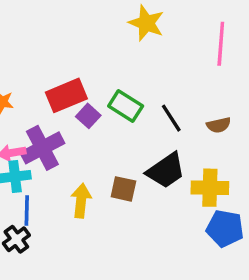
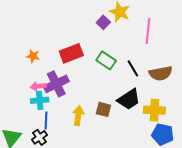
pink line: (221, 44) -> (148, 31), moved
purple square: (88, 116) -> (103, 22), moved
brown semicircle: (219, 125) -> (161, 73), size x1.6

